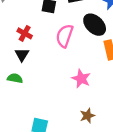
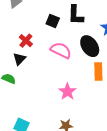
pink semicircle: (65, 36) -> (61, 50), turned 85

